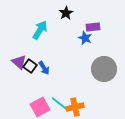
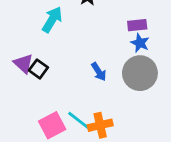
purple rectangle: (93, 27) -> (137, 25), moved
blue star: (85, 38) -> (140, 43), moved
blue arrow: (44, 68) -> (99, 72), moved

